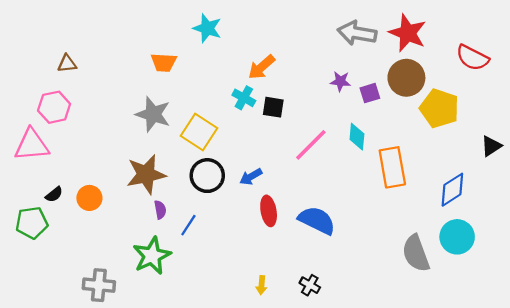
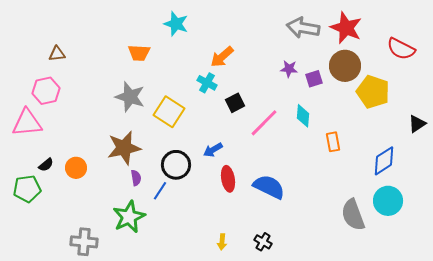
black square: (273, 107) -> (235, 103), moved, turned -36
orange rectangle: (392, 167) -> (333, 142), size x0.6
black circle: (207, 176) -> (176, 165), moved

